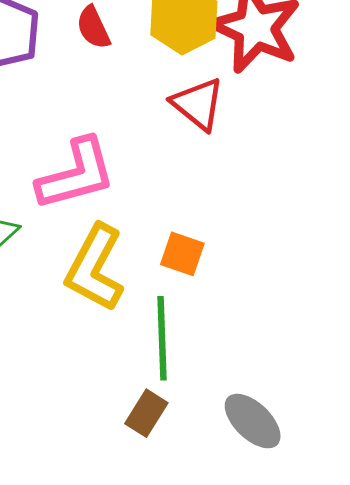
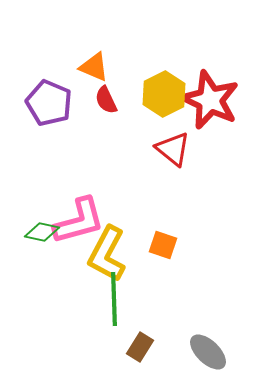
pink L-shape: (76, 174) -> (79, 221), moved
green line: (162, 338) -> (114, 299), moved

